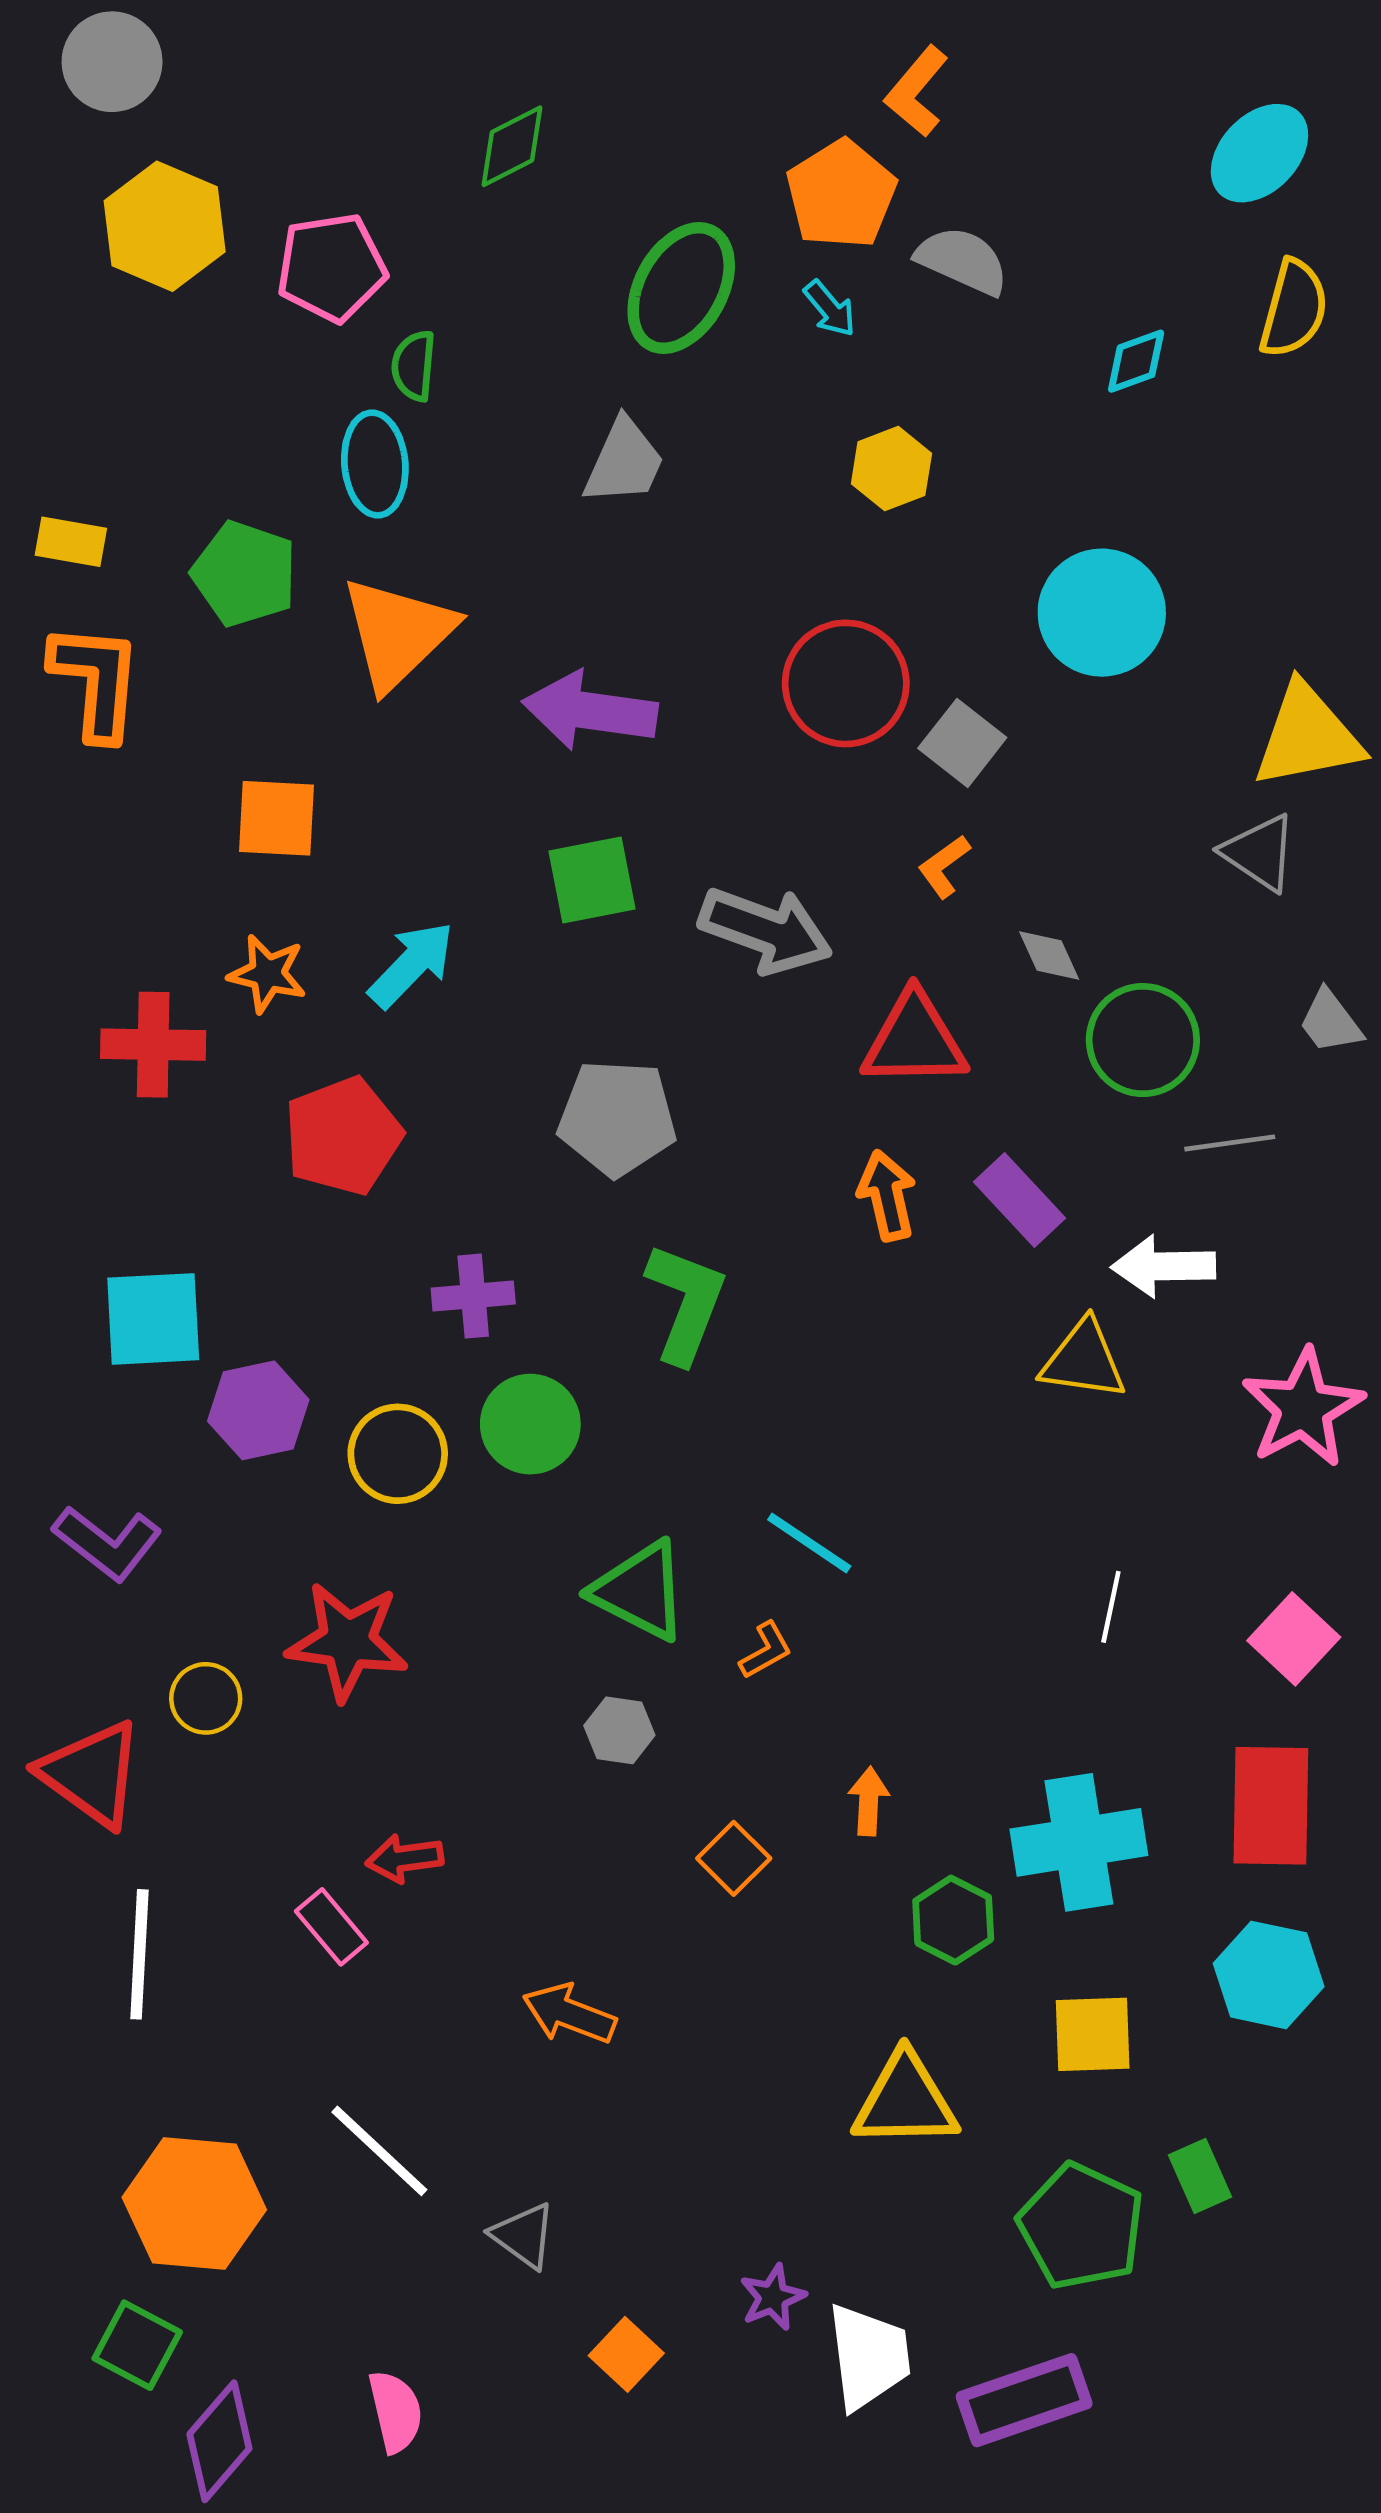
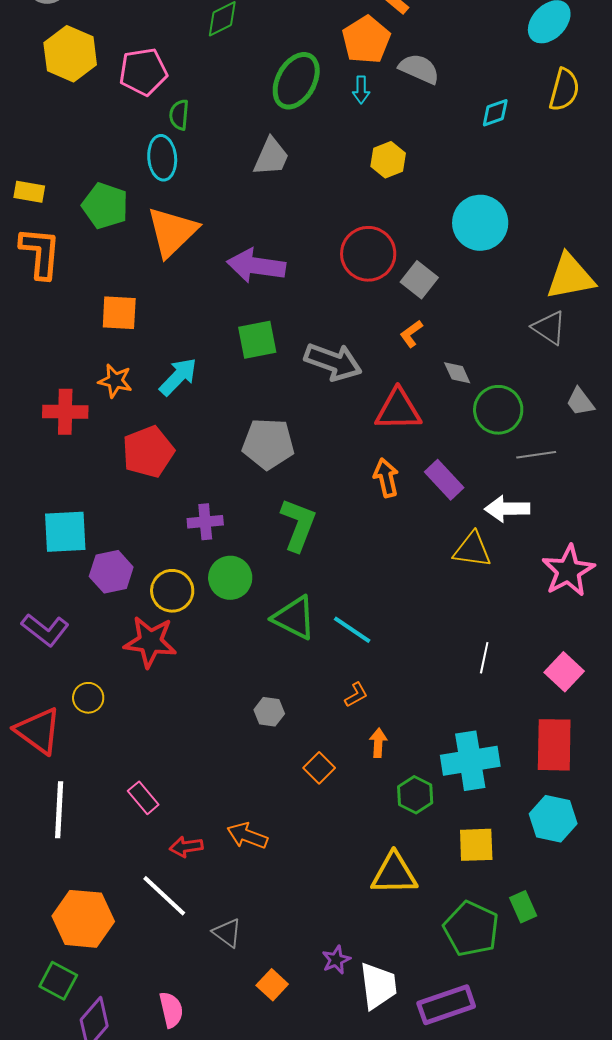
cyan arrow: (830, 309) -> (361, 90), turned 40
green triangle: (640, 1591) -> (294, 618), moved
red star: (347, 1641) -> (150, 642), moved
orange L-shape: (766, 1650) -> (356, 695), moved
red arrow: (405, 1858) -> (186, 847), moved

